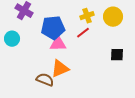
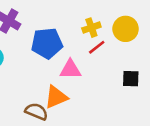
red line: (83, 33) -> (97, 47), moved
pink triangle: (58, 44) -> (70, 69), moved

